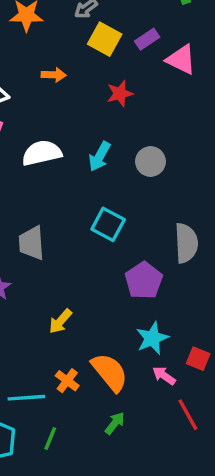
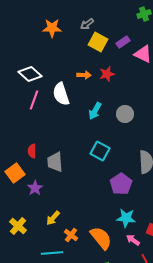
orange arrow: (54, 75) -> (84, 75), moved
white semicircle: (42, 153) -> (61, 94), moved, turned -95
yellow arrow: (60, 321) -> (53, 218), moved
cyan star: (152, 338) -> (126, 218), turned 30
orange cross: (67, 381) -> (71, 235), moved

